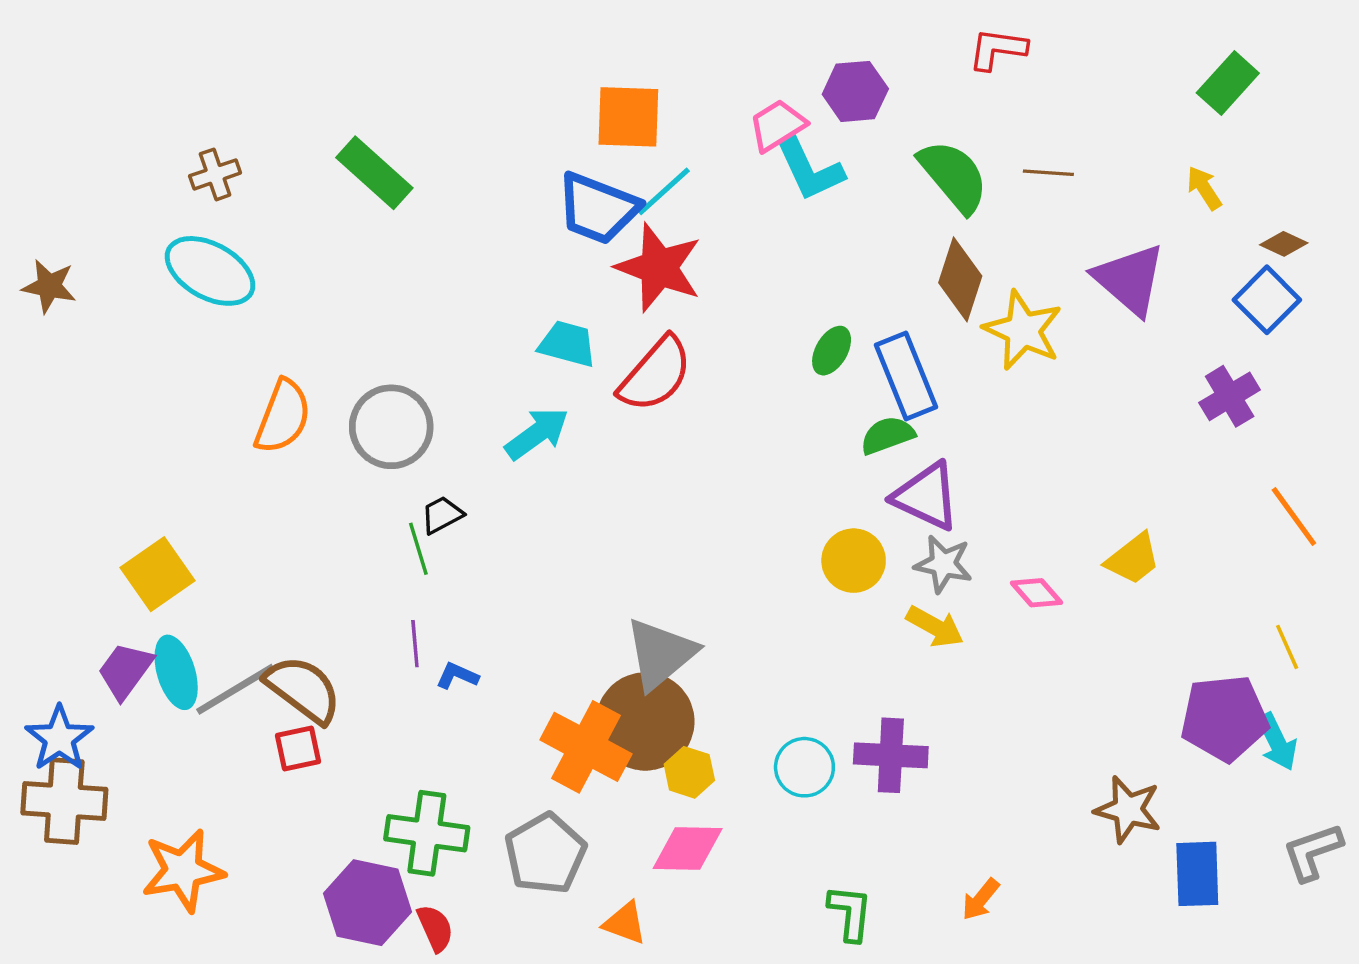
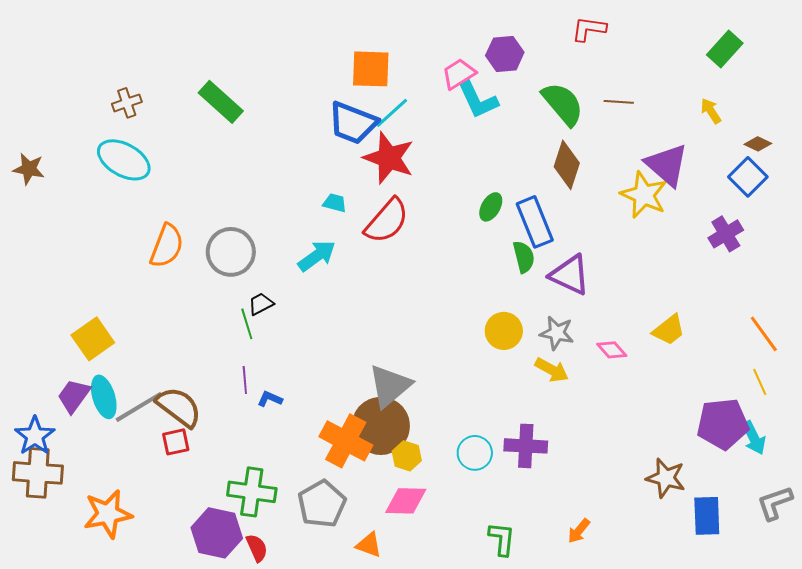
yellow star: (1023, 330) -> (644, 195), moved
cyan trapezoid: (567, 344) -> (335, 203), size x0.7
green semicircle: (887, 435) -> (524, 257), turned 96
purple triangle: (926, 496) -> (570, 275), moved
orange line: (1294, 517) -> (764, 334), moved

